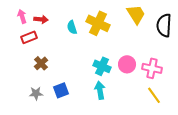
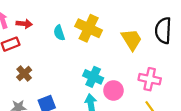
yellow trapezoid: (136, 14) -> (132, 40), moved
pink circle: (127, 64) -> (113, 90), moved

